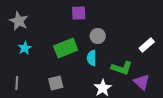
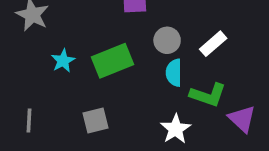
white rectangle: (147, 45) -> (213, 44), moved
cyan star: (25, 48) -> (63, 61), moved
cyan semicircle: (92, 58) -> (174, 73), moved

